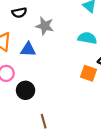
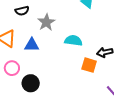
gray star: (45, 26) -> (46, 22), turned 30
cyan semicircle: (87, 38) -> (73, 41), moved

